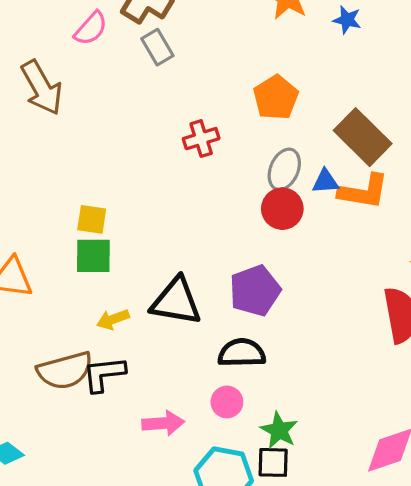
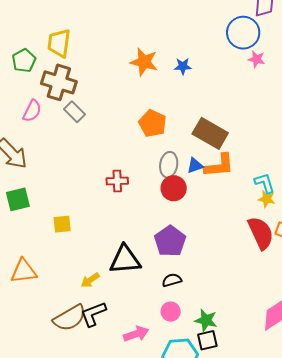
red cross: (201, 139) -> (117, 181), moved, turned 30
green square: (93, 256) -> (18, 199), moved
black semicircle: (242, 353) -> (172, 280), size x0.7

